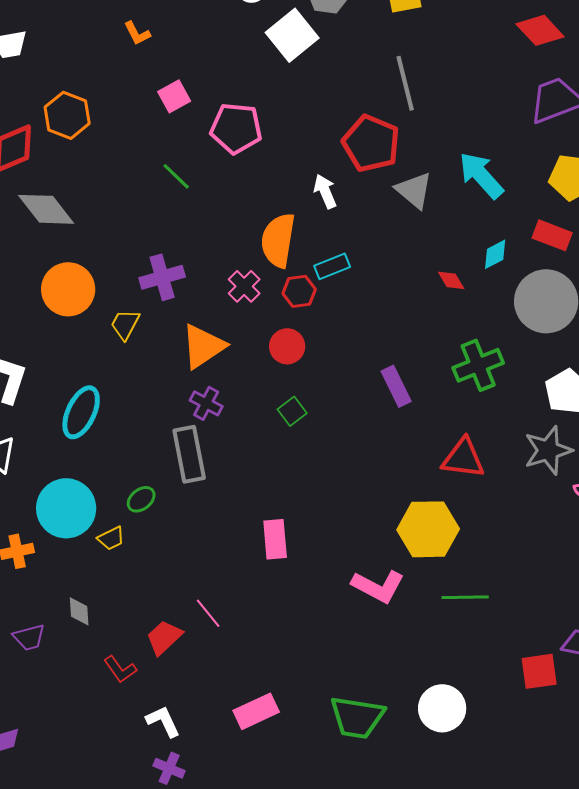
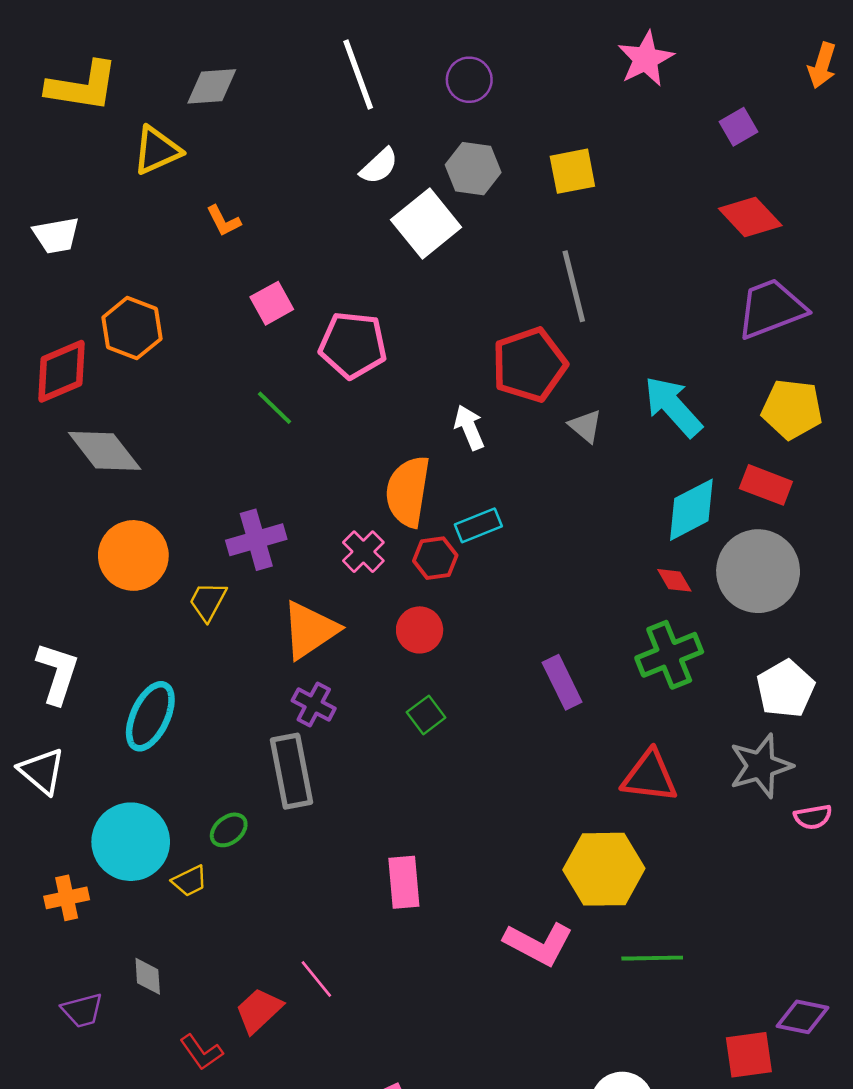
red pentagon: (371, 143) -> (529, 365), turned 30
gray triangle: (414, 190) -> (586, 426), size x0.7
cyan diamond: (495, 254) -> (691, 510), size x1.6
red diamond: (451, 280) -> (674, 580), moved

